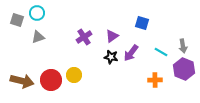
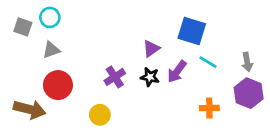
blue square: (142, 23) -> (192, 31), size x1.5
purple cross: (84, 37) -> (115, 77), moved
cyan line: (161, 52) -> (208, 62), moved
yellow circle: (74, 75) -> (100, 115), moved
red circle: (51, 80) -> (58, 85), moved

